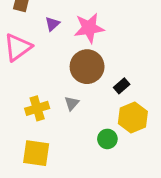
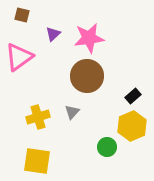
black rectangle: (122, 86) -> (133, 96), moved

